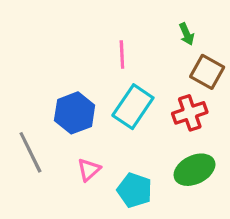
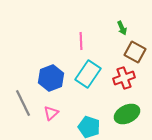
pink triangle: (89, 170) -> (51, 113), moved

